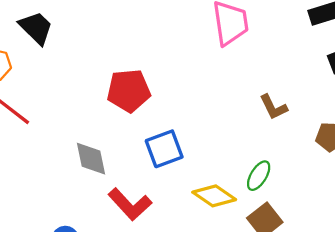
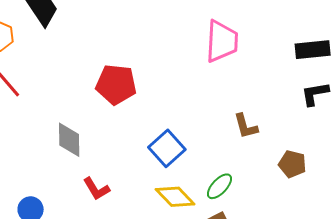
blue square: (164, 149) -> (167, 148), moved, turned -33
red L-shape: (130, 204) -> (96, 189), size x0.7

